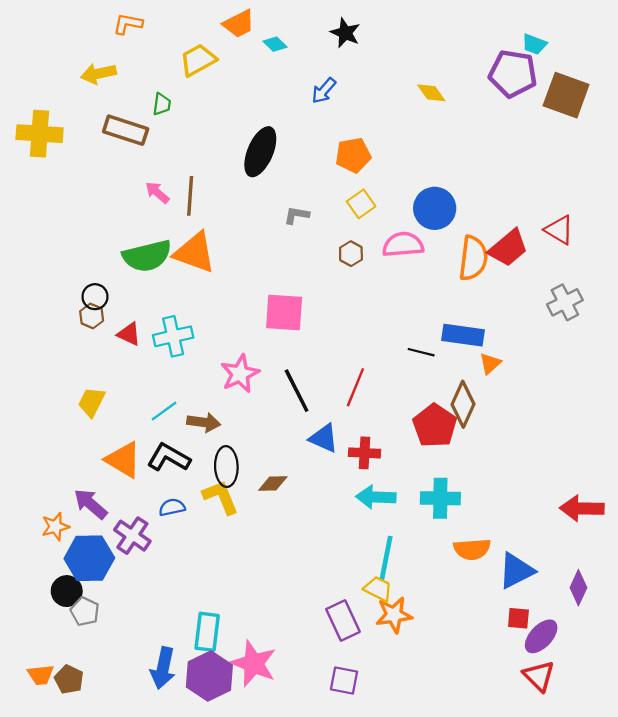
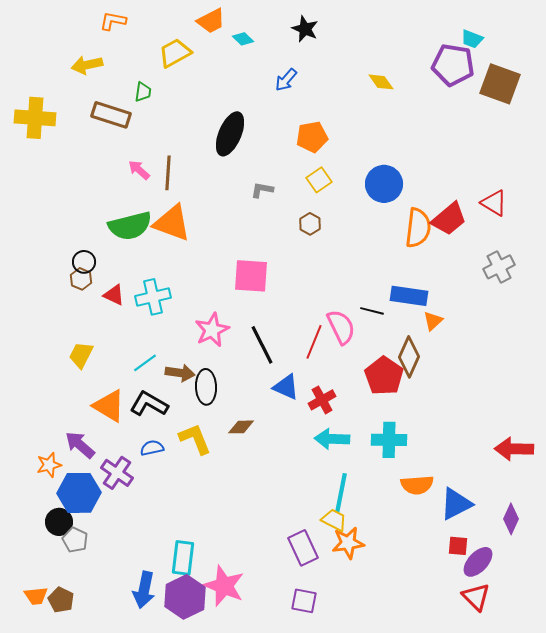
pink semicircle: (403, 245) -> (341, 327), moved, turned 69
red cross: (364, 453) -> (322, 400), turned -32
black ellipse: (226, 467) -> (206, 387), moved

